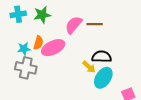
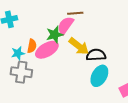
green star: (42, 15) -> (55, 35), moved
brown line: (95, 24) -> (75, 13), moved
yellow arrow: (89, 67) -> (79, 46), moved, size x1.5

